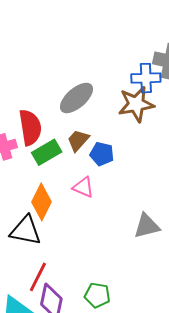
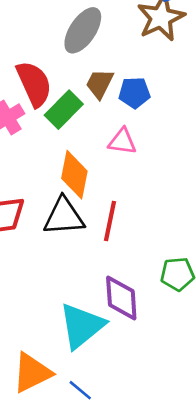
red line: (38, 277) -> (110, 221), moved

